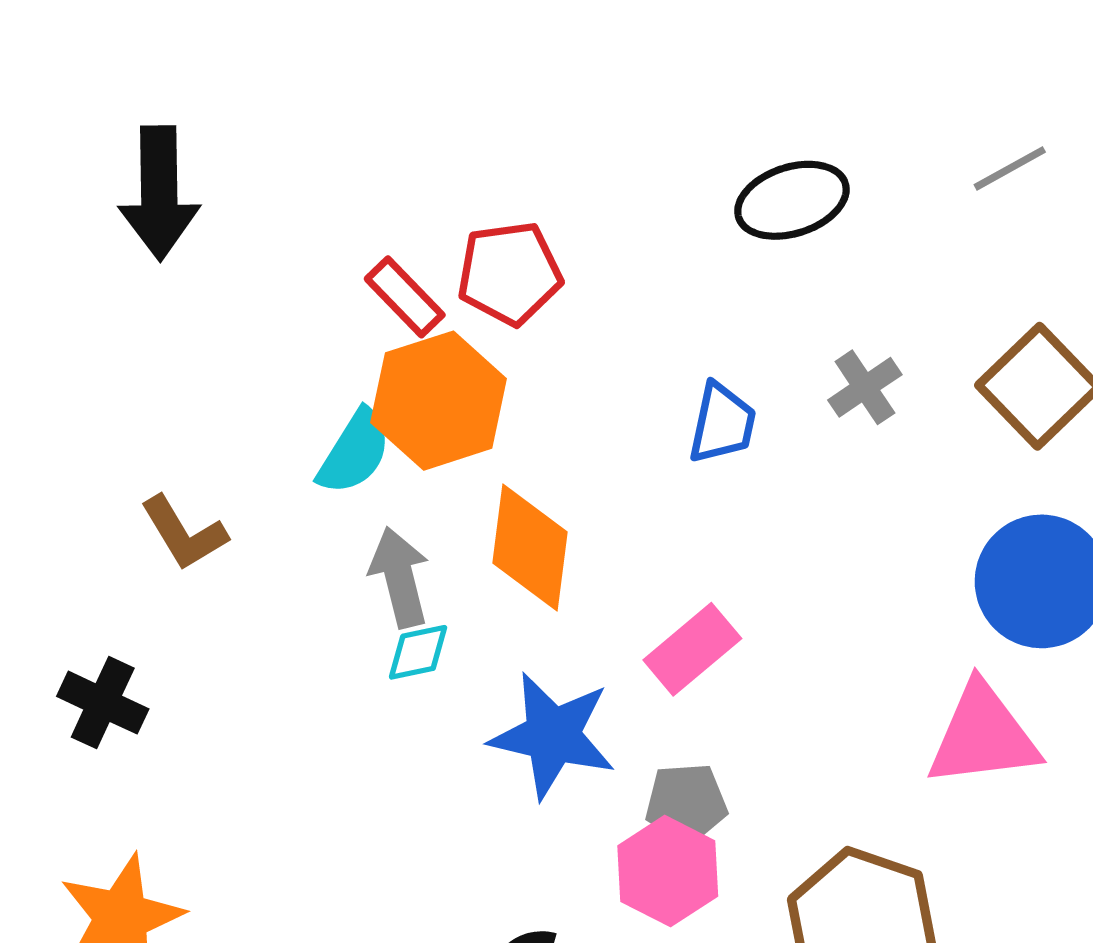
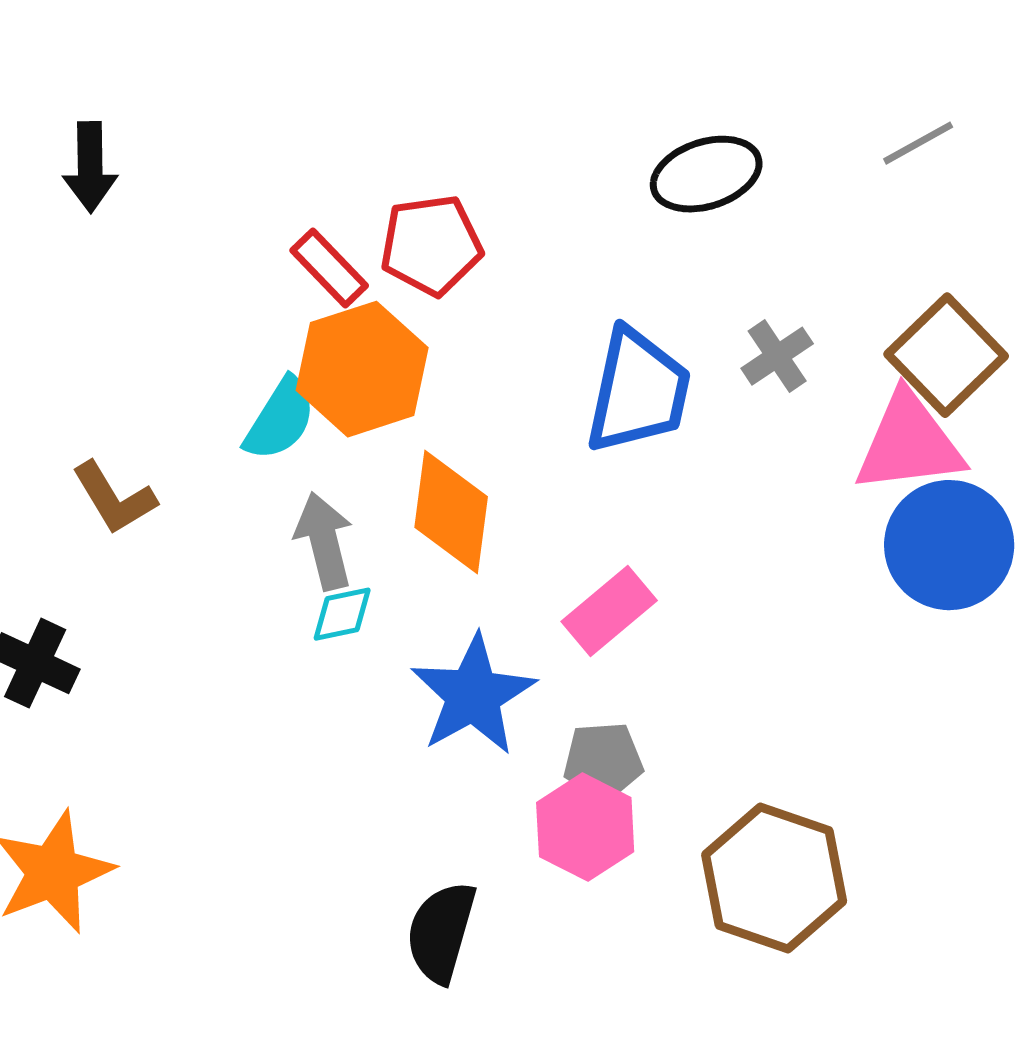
black arrow: (159, 193) -> (90, 167), size x0.7
blue trapezoid: (722, 423) -> (638, 391), size x1.6
blue star: (553, 735) -> (473, 695), turned 30
pink triangle: (983, 735) -> (909, 443), moved

